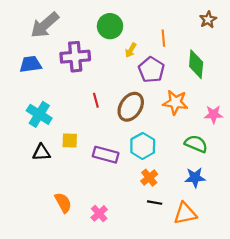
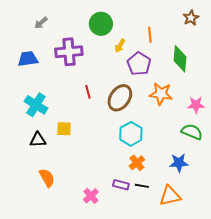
gray arrow: (45, 25) -> (41, 23), size x0.5
green semicircle: (196, 144) -> (192, 132), moved
purple rectangle: (106, 155) -> (121, 185), moved, size x0.7
orange semicircle: (63, 203) -> (47, 178), moved

